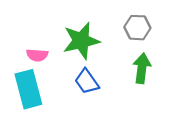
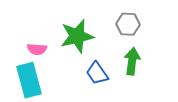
blue trapezoid: (87, 81) -> (97, 73), moved

